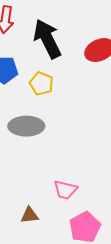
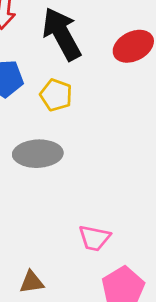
brown triangle: (30, 215) -> (32, 282), moved

